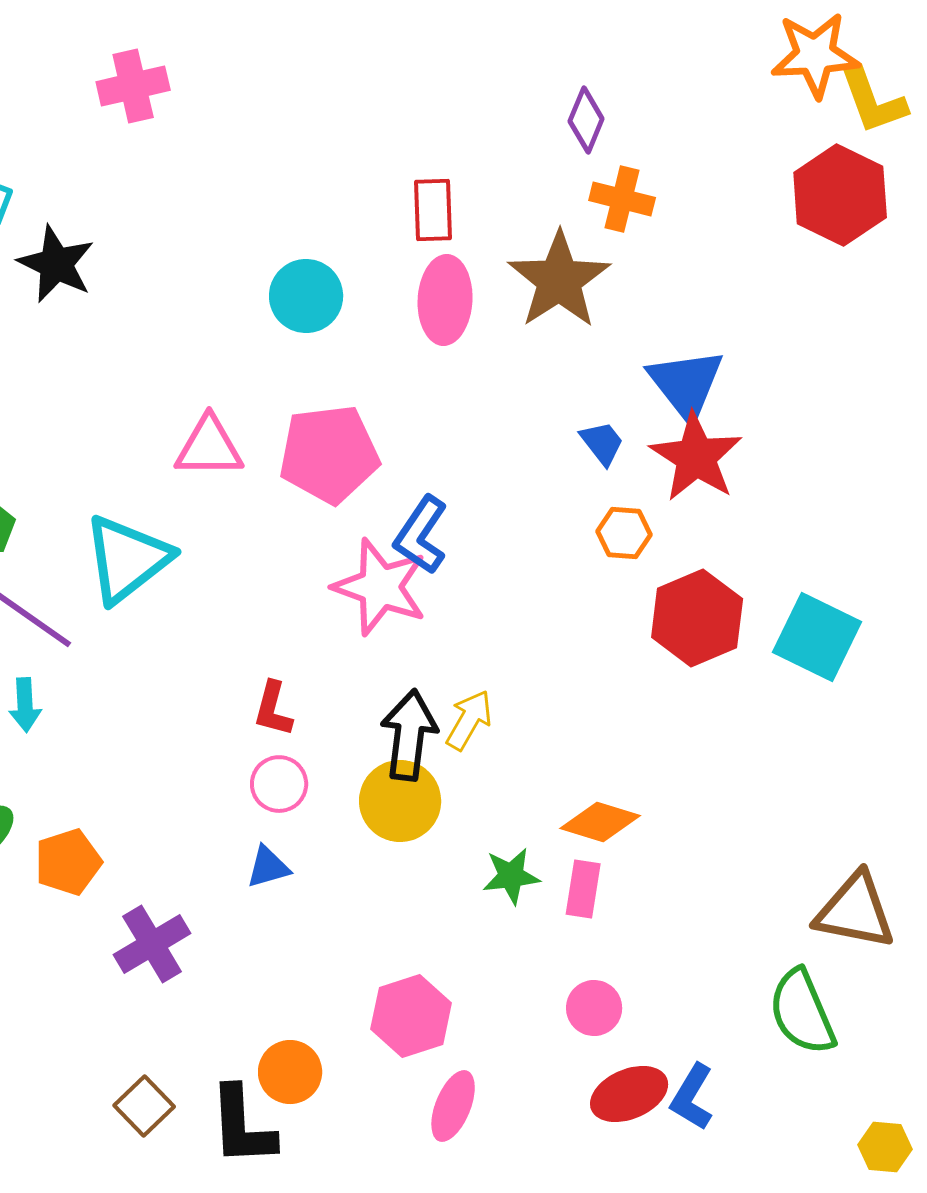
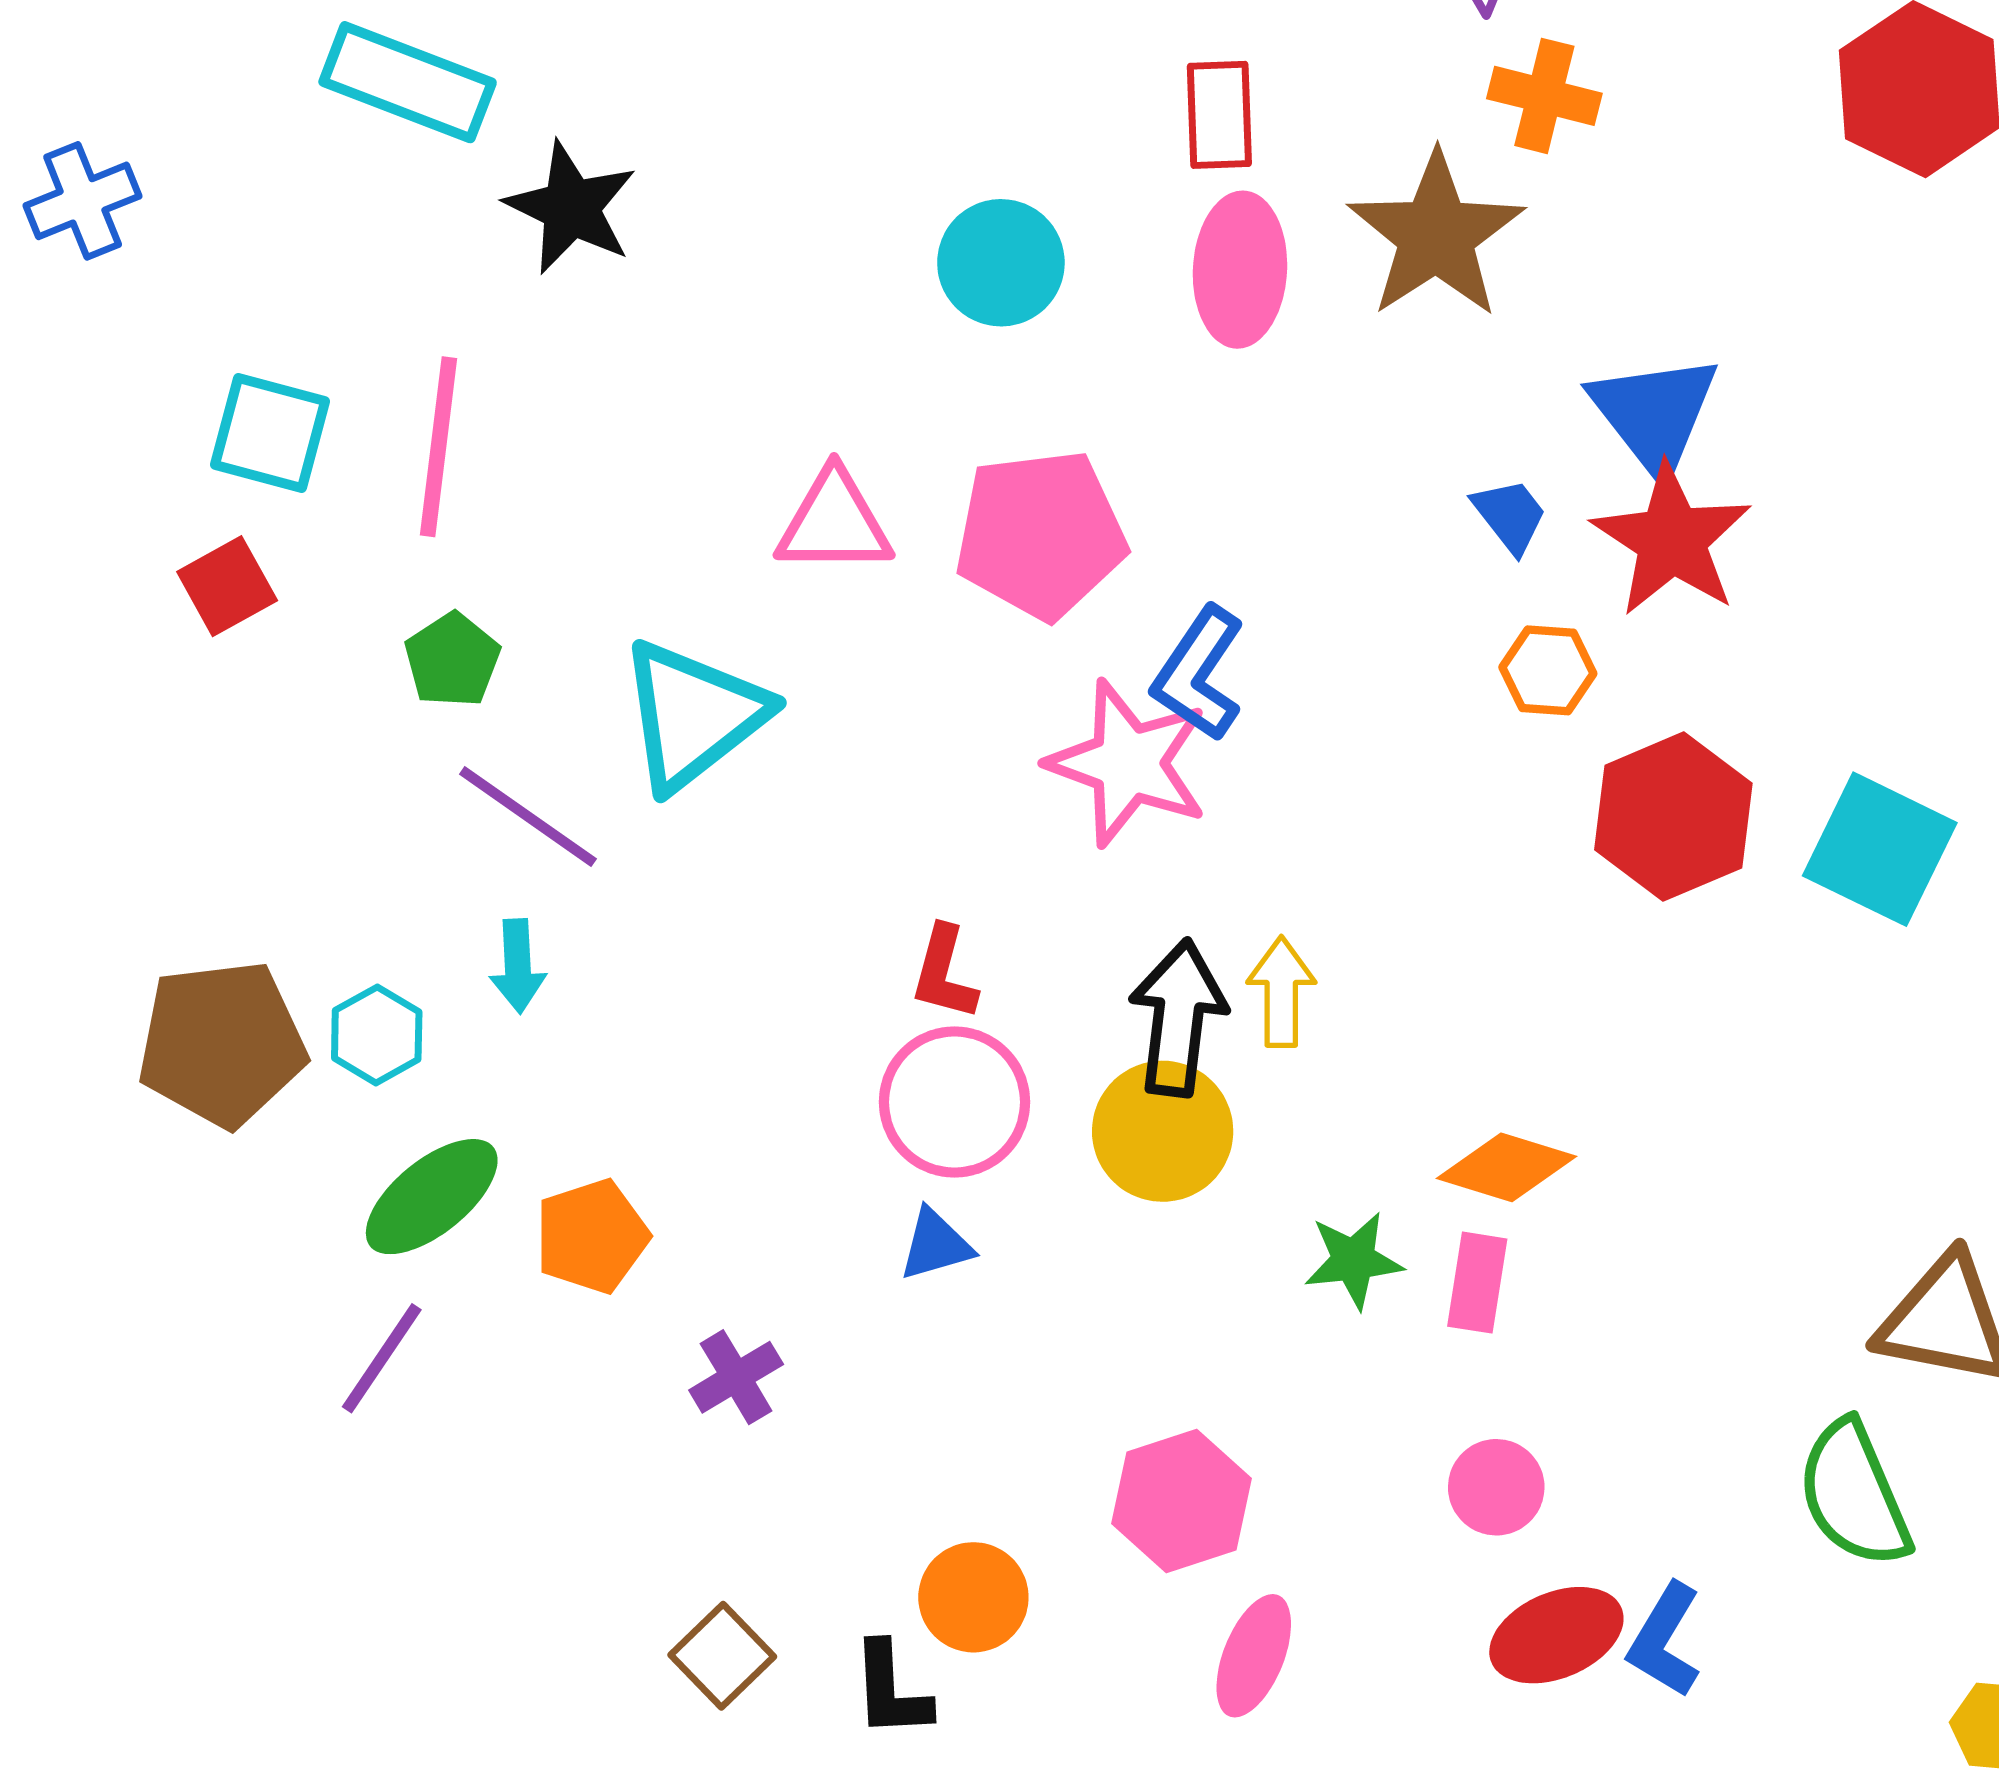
yellow arrow: (469, 720) -> (1281, 992), turned -30
pink circle: (279, 784) -> (954, 1102), size x1.5
purple cross: (152, 944) -> (736, 1377), size x0.7
black L-shape: (242, 1126) -> (891, 1690), size x0.7

